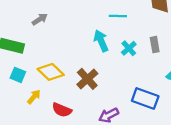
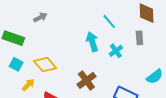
cyan line: (118, 16) -> (109, 21), turned 42
gray rectangle: (155, 45) -> (139, 38), moved
brown cross: (87, 79) -> (86, 80), moved

